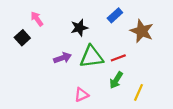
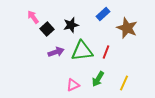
black square: (22, 38) -> (47, 29), moved
red line: (118, 58) -> (106, 52), turned -48
green arrow: (116, 80) -> (98, 79), moved

